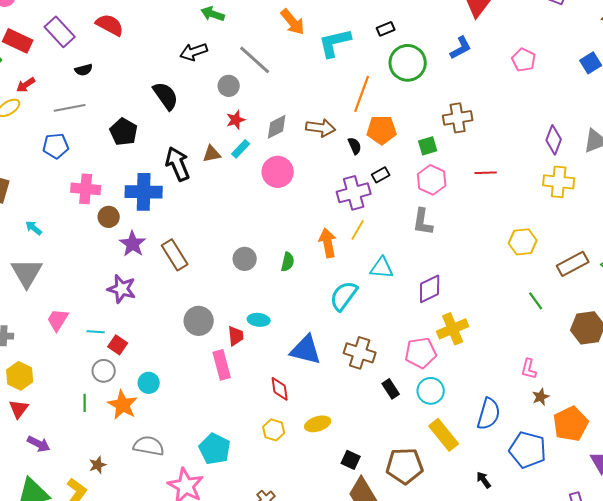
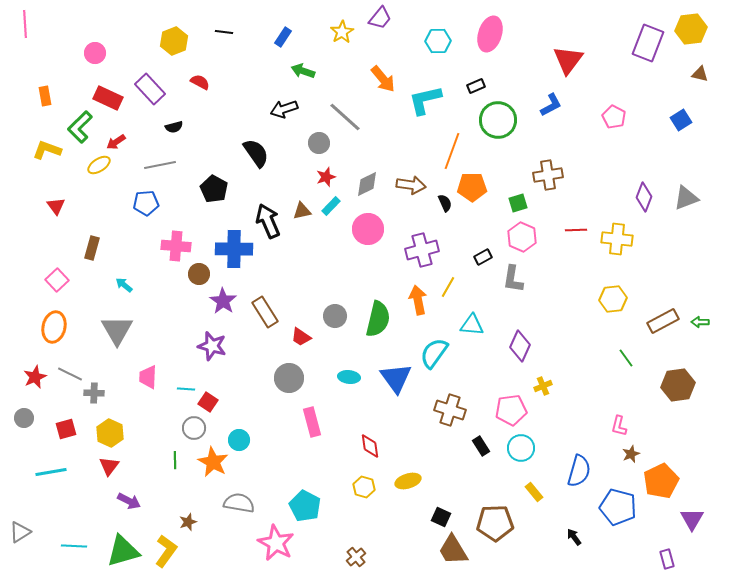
red semicircle: (110, 25) -> (200, 82), size x0.7
black rectangle: (381, 175) -> (483, 257), moved
yellow cross: (559, 182) -> (617, 239), moved
purple cross: (354, 193) -> (422, 250), moved
green semicircle: (288, 262) -> (378, 319), size x1.8
purple diamond: (430, 289) -> (520, 346), turned -40
pink trapezoid: (58, 320) -> (148, 377), turned -30
yellow cross: (453, 329) -> (543, 386), size x0.6
red trapezoid: (236, 336) -> (301, 337), moved, turned 130
blue triangle: (306, 350) -> (396, 378), moved, turned 40
yellow rectangle: (444, 435) -> (534, 492), size x0.6

